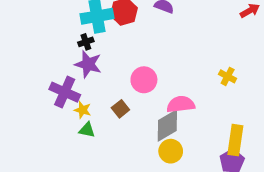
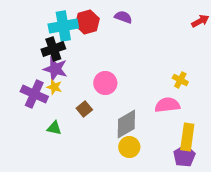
black cross: (86, 42) -> (53, 49), size x1.6
pink semicircle: (181, 104) -> (167, 105), moved
yellow star: (83, 110) -> (54, 87), moved

